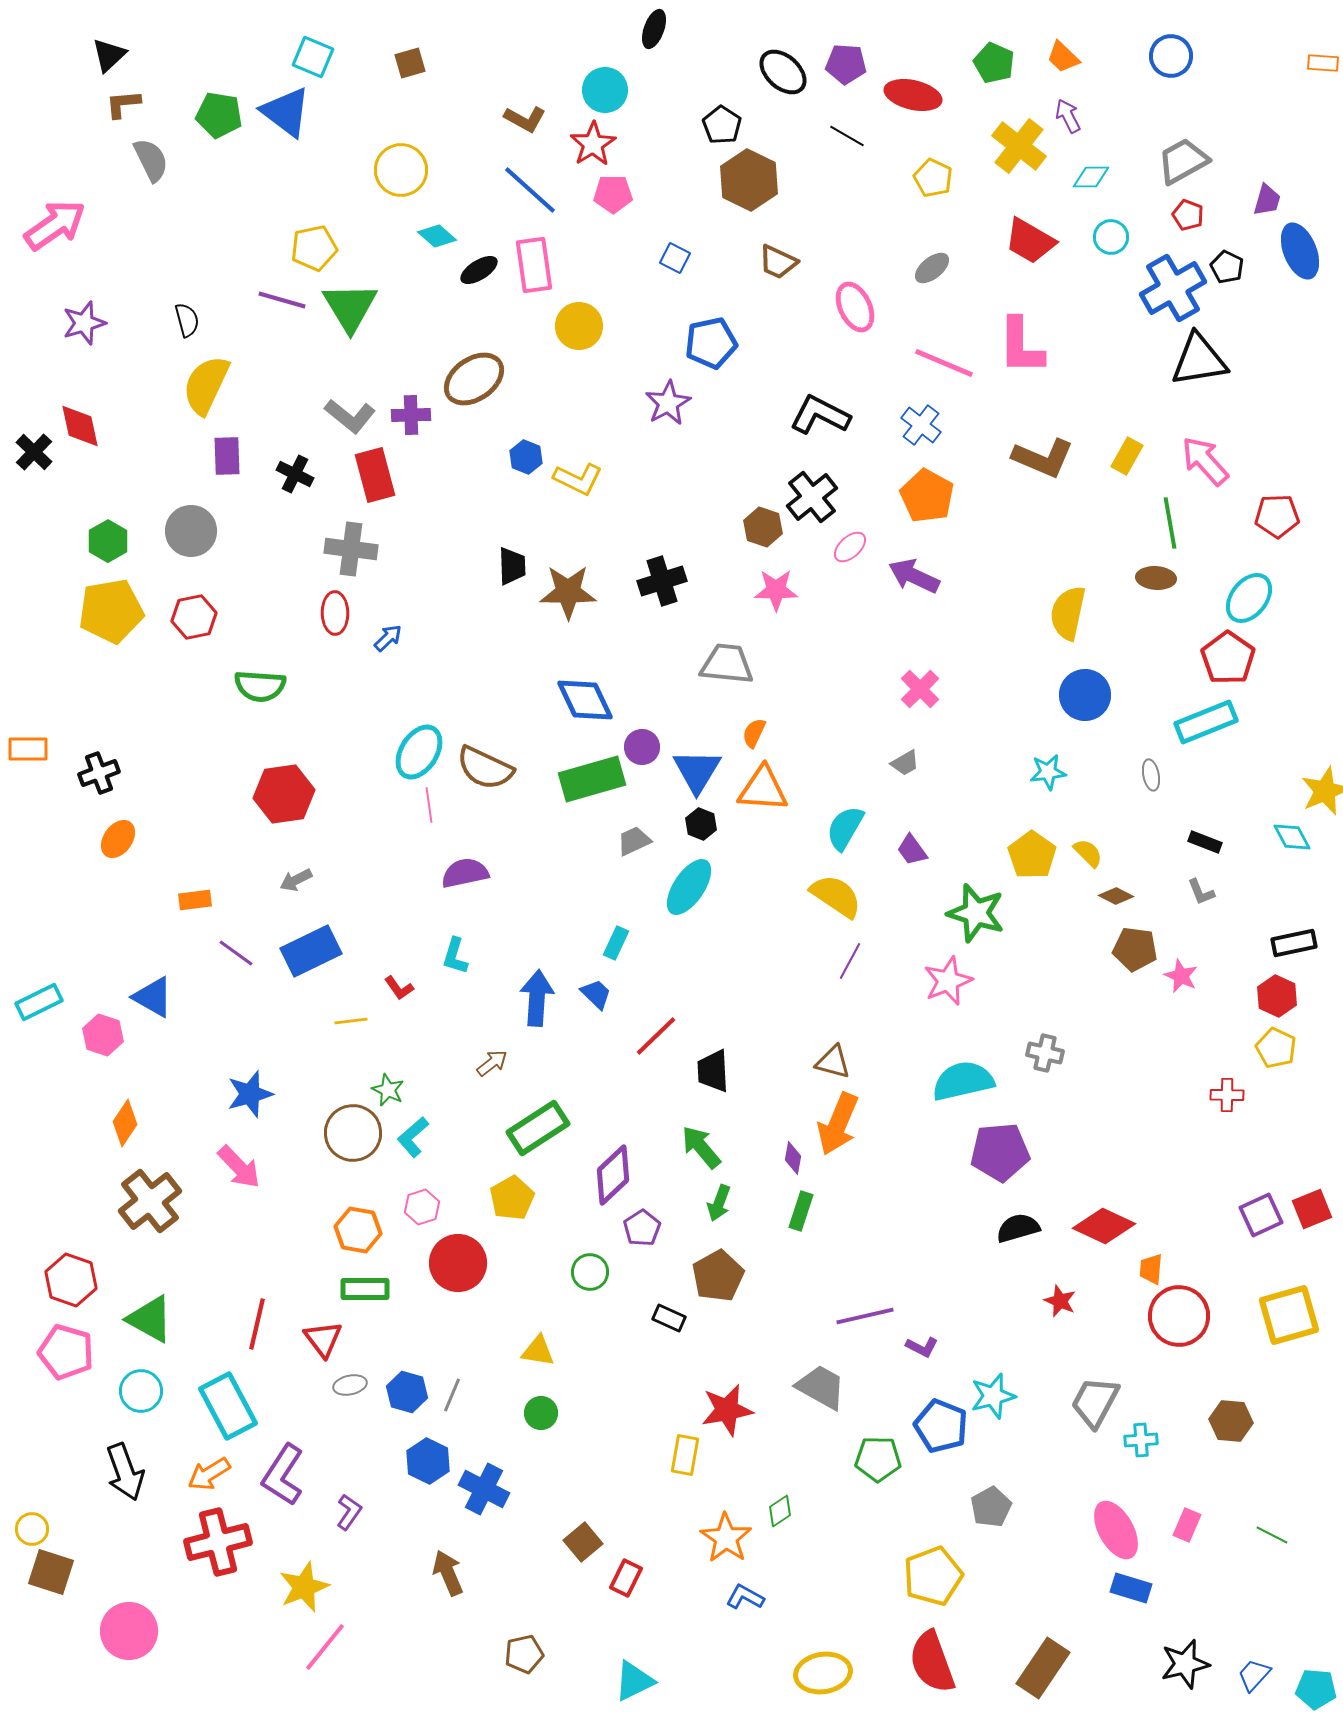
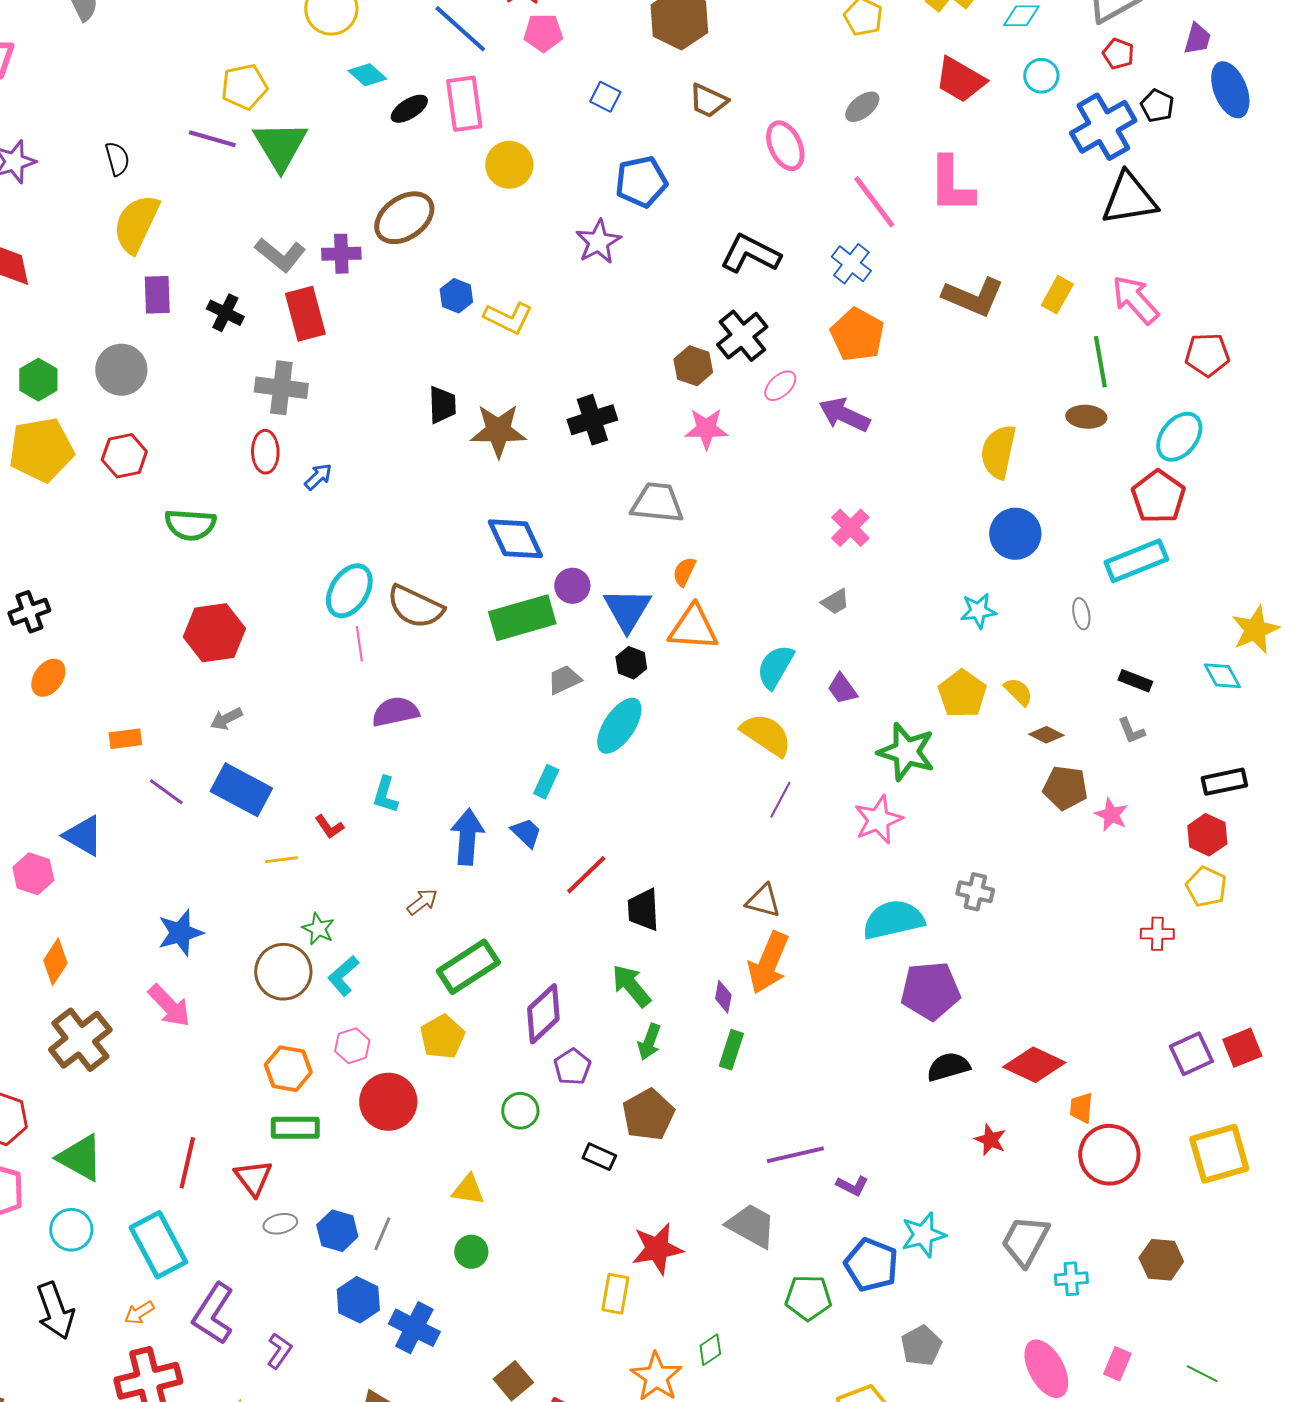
pink line: (944, 363) -> (874, 202), turned 30
blue rectangle: (311, 951) -> (241, 790), turned 54
orange arrow: (209, 1474) -> (139, 1313), size x0.7

